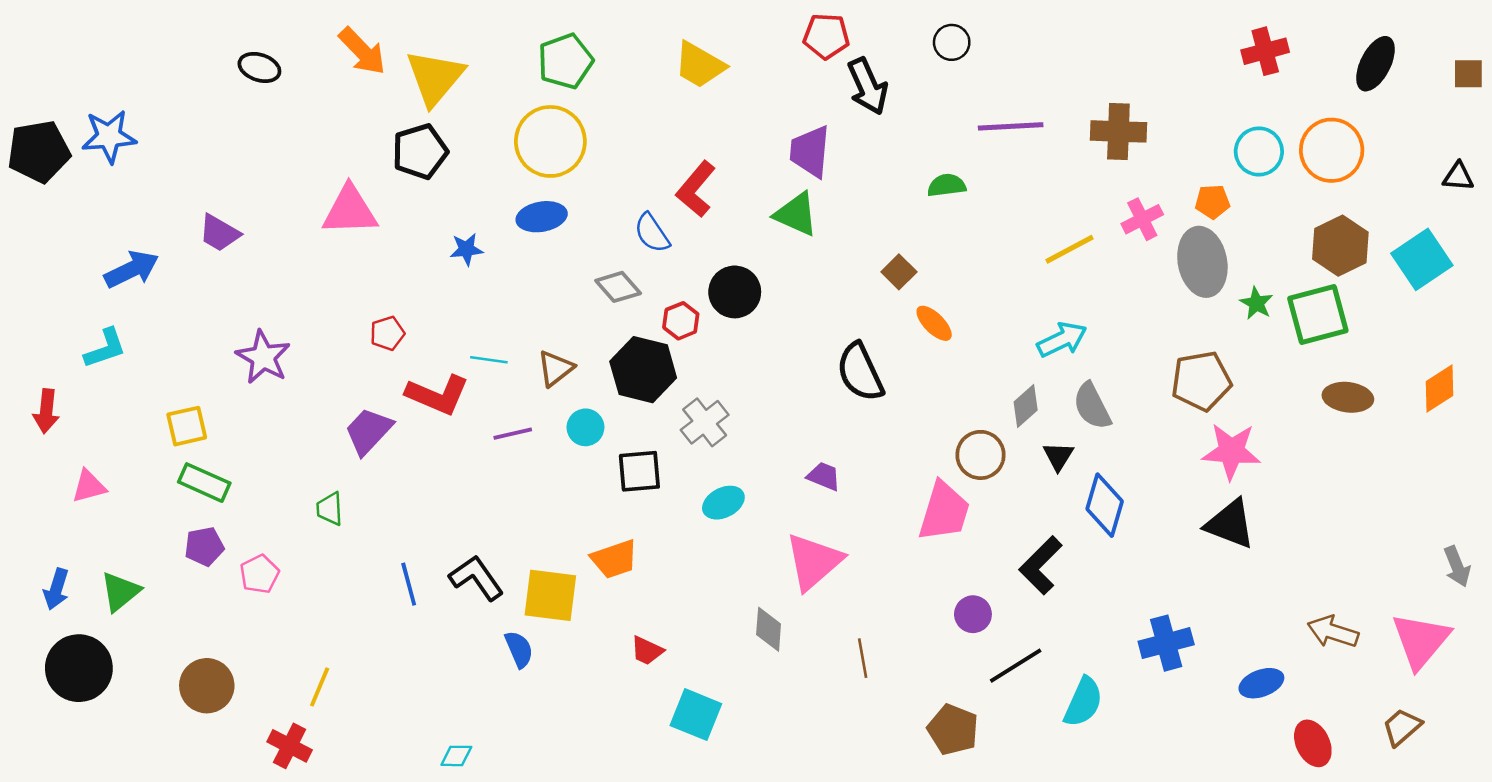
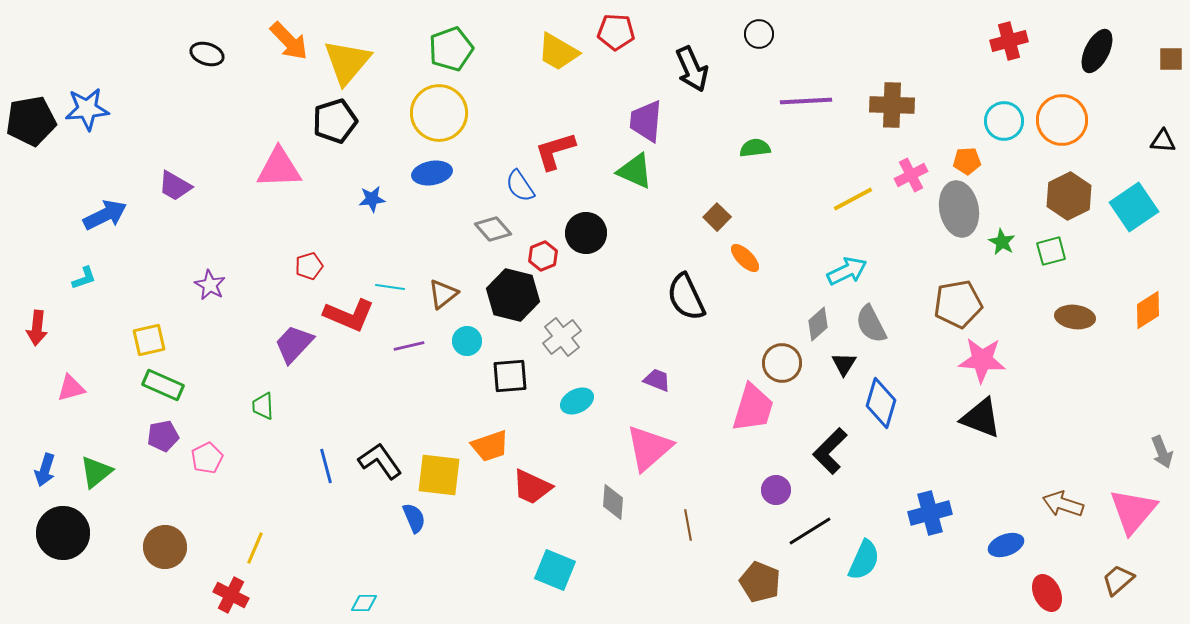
red pentagon: (826, 36) -> (616, 32), moved
red L-shape: (696, 189) -> (555, 151), turned 33
green square: (1318, 315) -> (1051, 251), size x0.6
cyan L-shape: (105, 348) -> (84, 278), size x0.7
purple star: (263, 357) -> (210, 285), size x0.7
red trapezoid: (647, 651) -> (532, 487), moved, size x1.5

